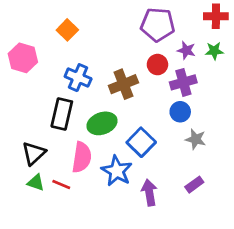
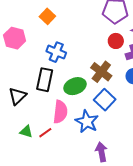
brown cross: (123, 84) -> (101, 72), moved, turned -30
black triangle: (34, 153) -> (17, 96), moved
red line: (61, 184) -> (45, 133), turned -56
purple arrow: (149, 193) -> (101, 152), moved

